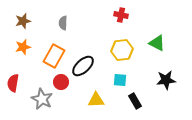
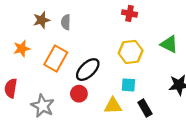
brown star: (23, 21) -> (42, 20), moved
red circle: (61, 82) -> (79, 94), moved
yellow triangle: (96, 100) -> (113, 106), moved

